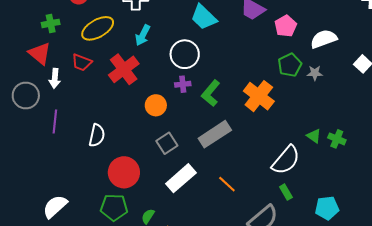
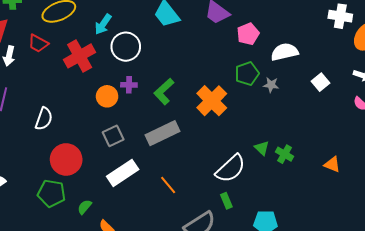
white circle: (185, 54) -> (126, 47), moved
purple cross: (183, 84) -> (129, 85), moved

